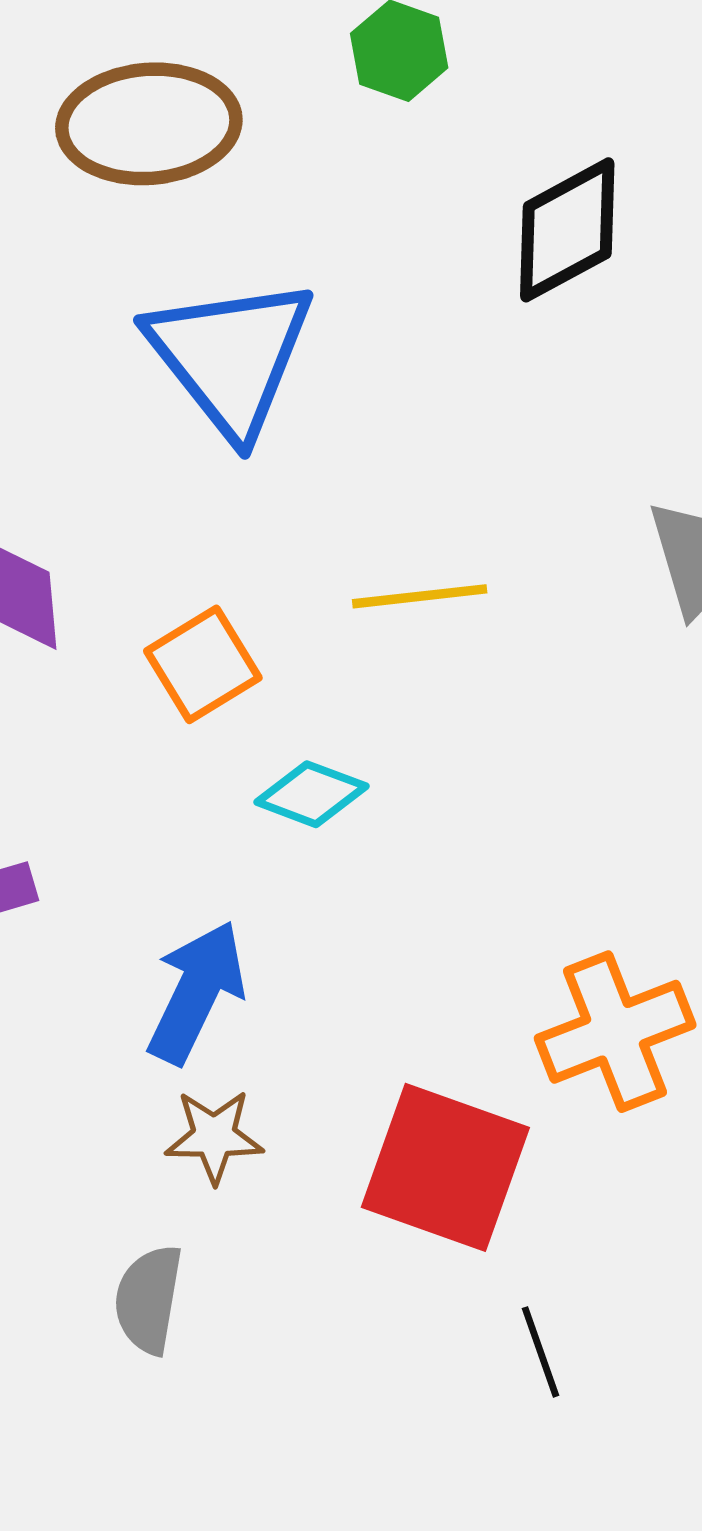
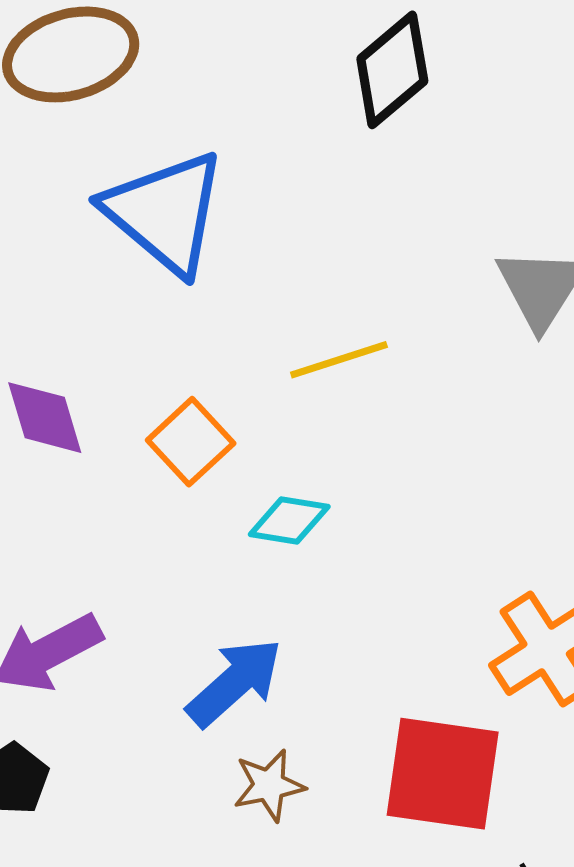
blue arrow: (196, 992) -> (235, 682), turned 34

